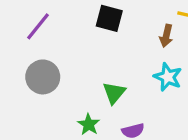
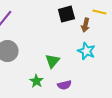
black square: (109, 18) -> (66, 14), moved, turned -30

